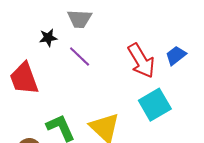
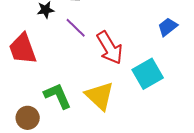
red arrow: (141, 61) -> (110, 48), moved

